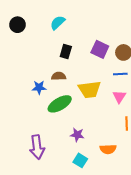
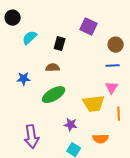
cyan semicircle: (58, 23) -> (30, 38), moved
purple square: (100, 49) -> (89, 27), moved
blue star: (39, 87) -> (24, 79), moved
yellow trapezoid: (89, 89) -> (94, 104), moved

